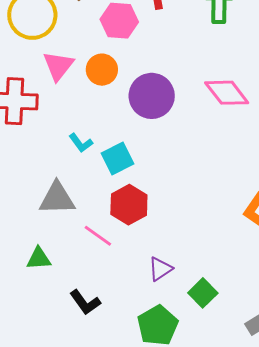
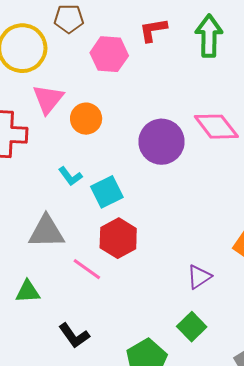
orange circle: (102, 70) -> (86, 119), moved
purple circle: (152, 96) -> (162, 142), moved
purple triangle: (160, 269) -> (199, 277), moved

